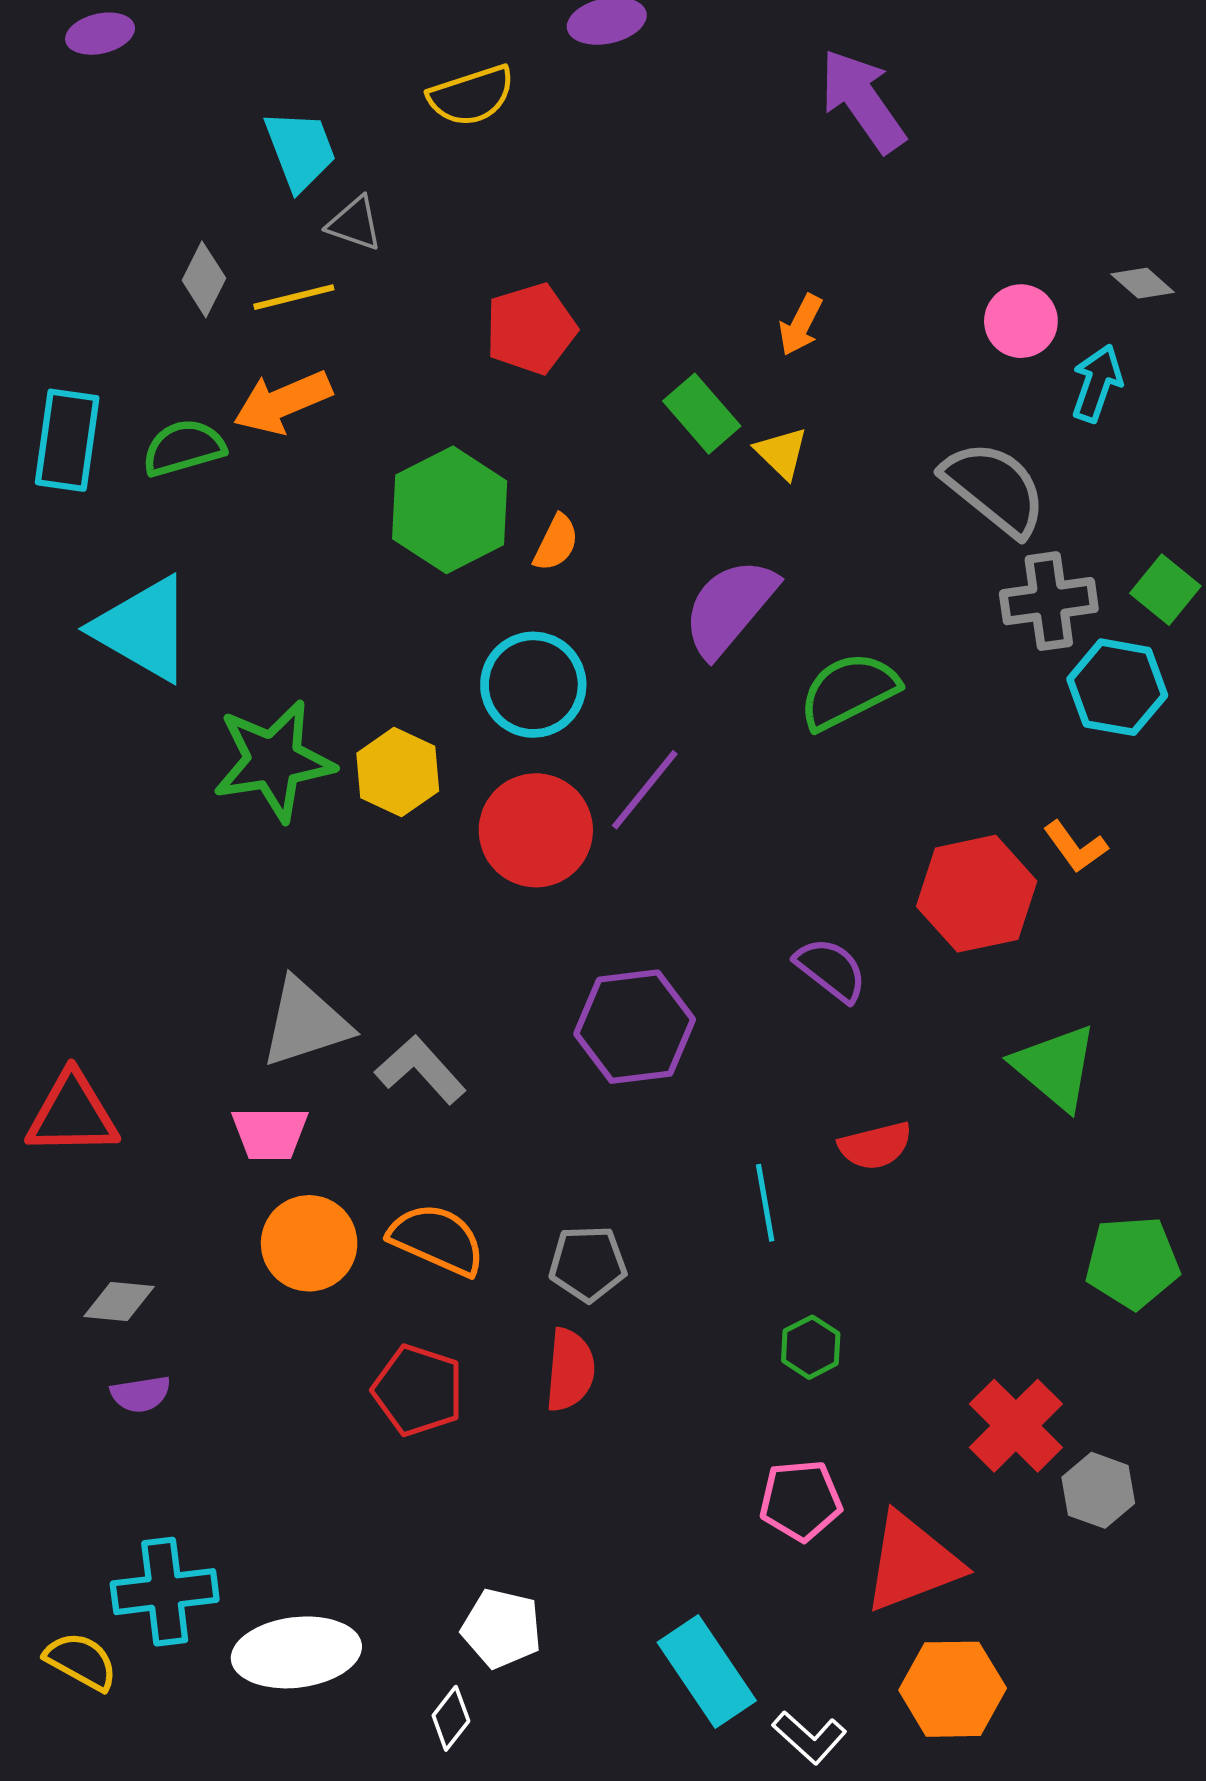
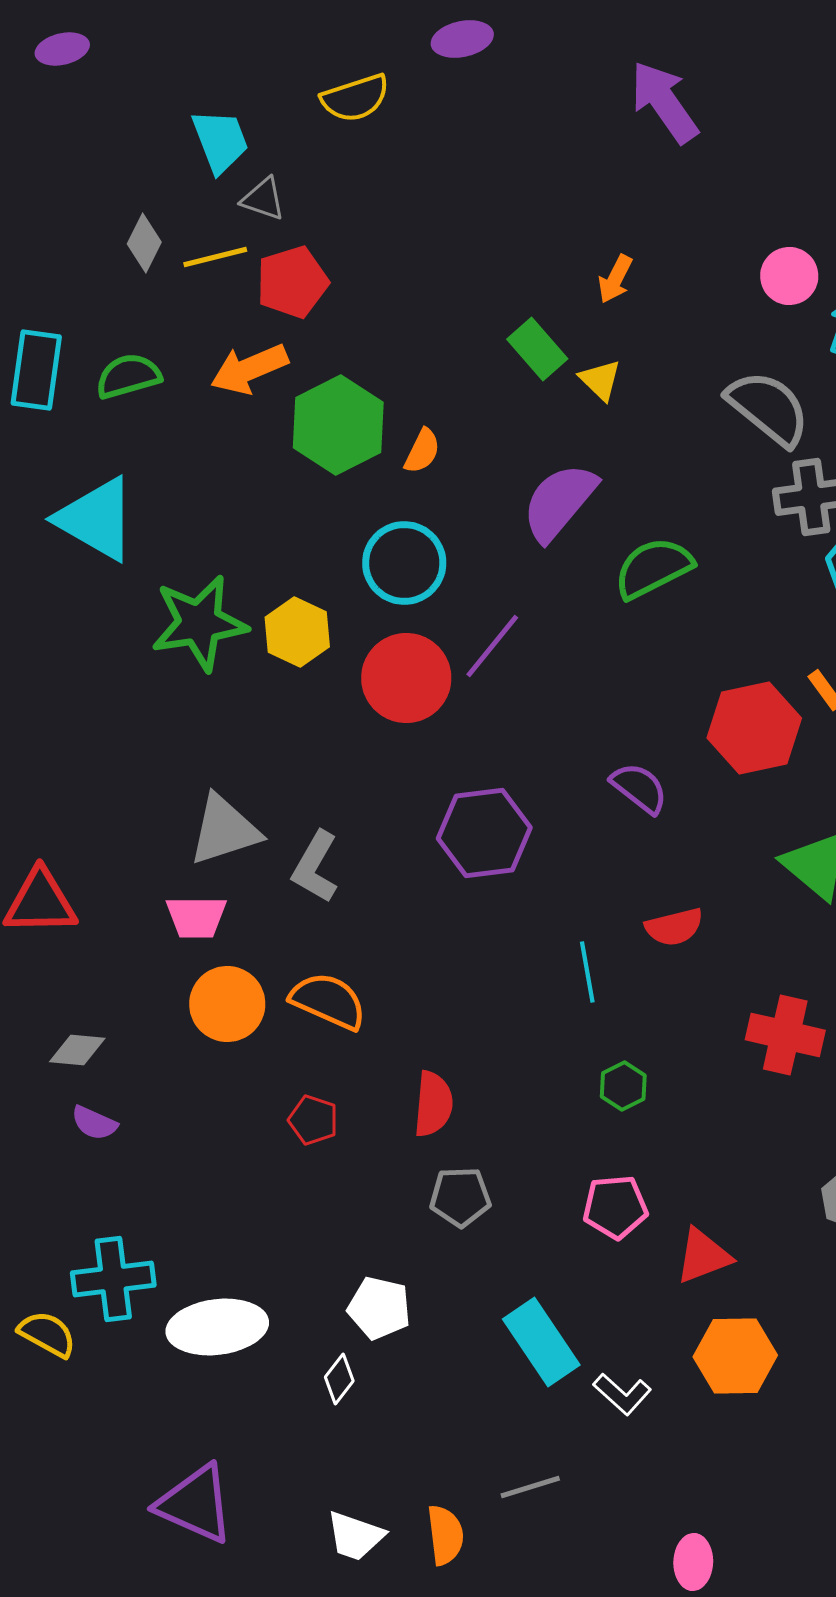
red pentagon: (531, 329) -> (292, 282), moved
orange arrow: (282, 402) -> (249, 369), moved
gray L-shape: (421, 1070) -> (315, 867), turned -108
gray pentagon: (588, 1264) -> (460, 1197), moved
red pentagon: (418, 1390) -> (313, 1120), size x0.7
purple semicircle: (141, 1394) -> (94, 1123), turned 33
red cross: (1016, 1426) -> (785, 1035), moved, turned -32
red triangle: (912, 1562) -> (703, 1256), size x0.7

